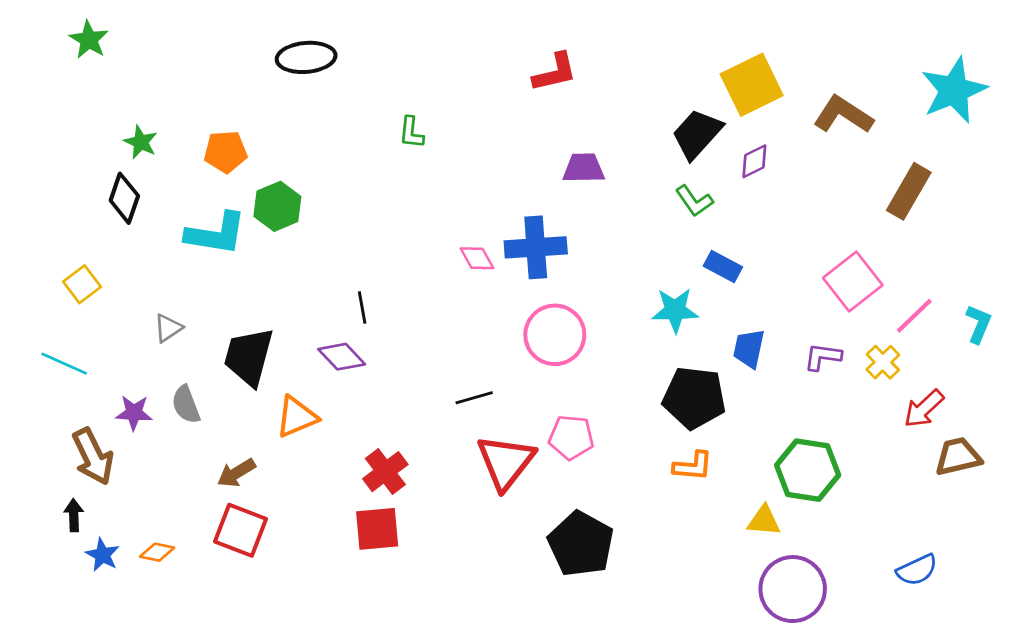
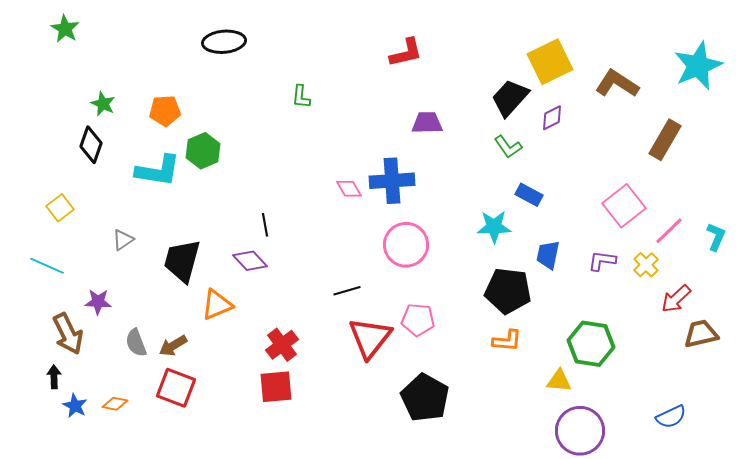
gray semicircle: (186, 405) -> (136, 343), moved

